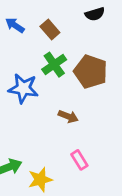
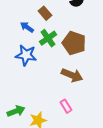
blue arrow: (15, 25) -> (27, 27), moved
brown arrow: (68, 116) -> (72, 75), moved, size x1.5

